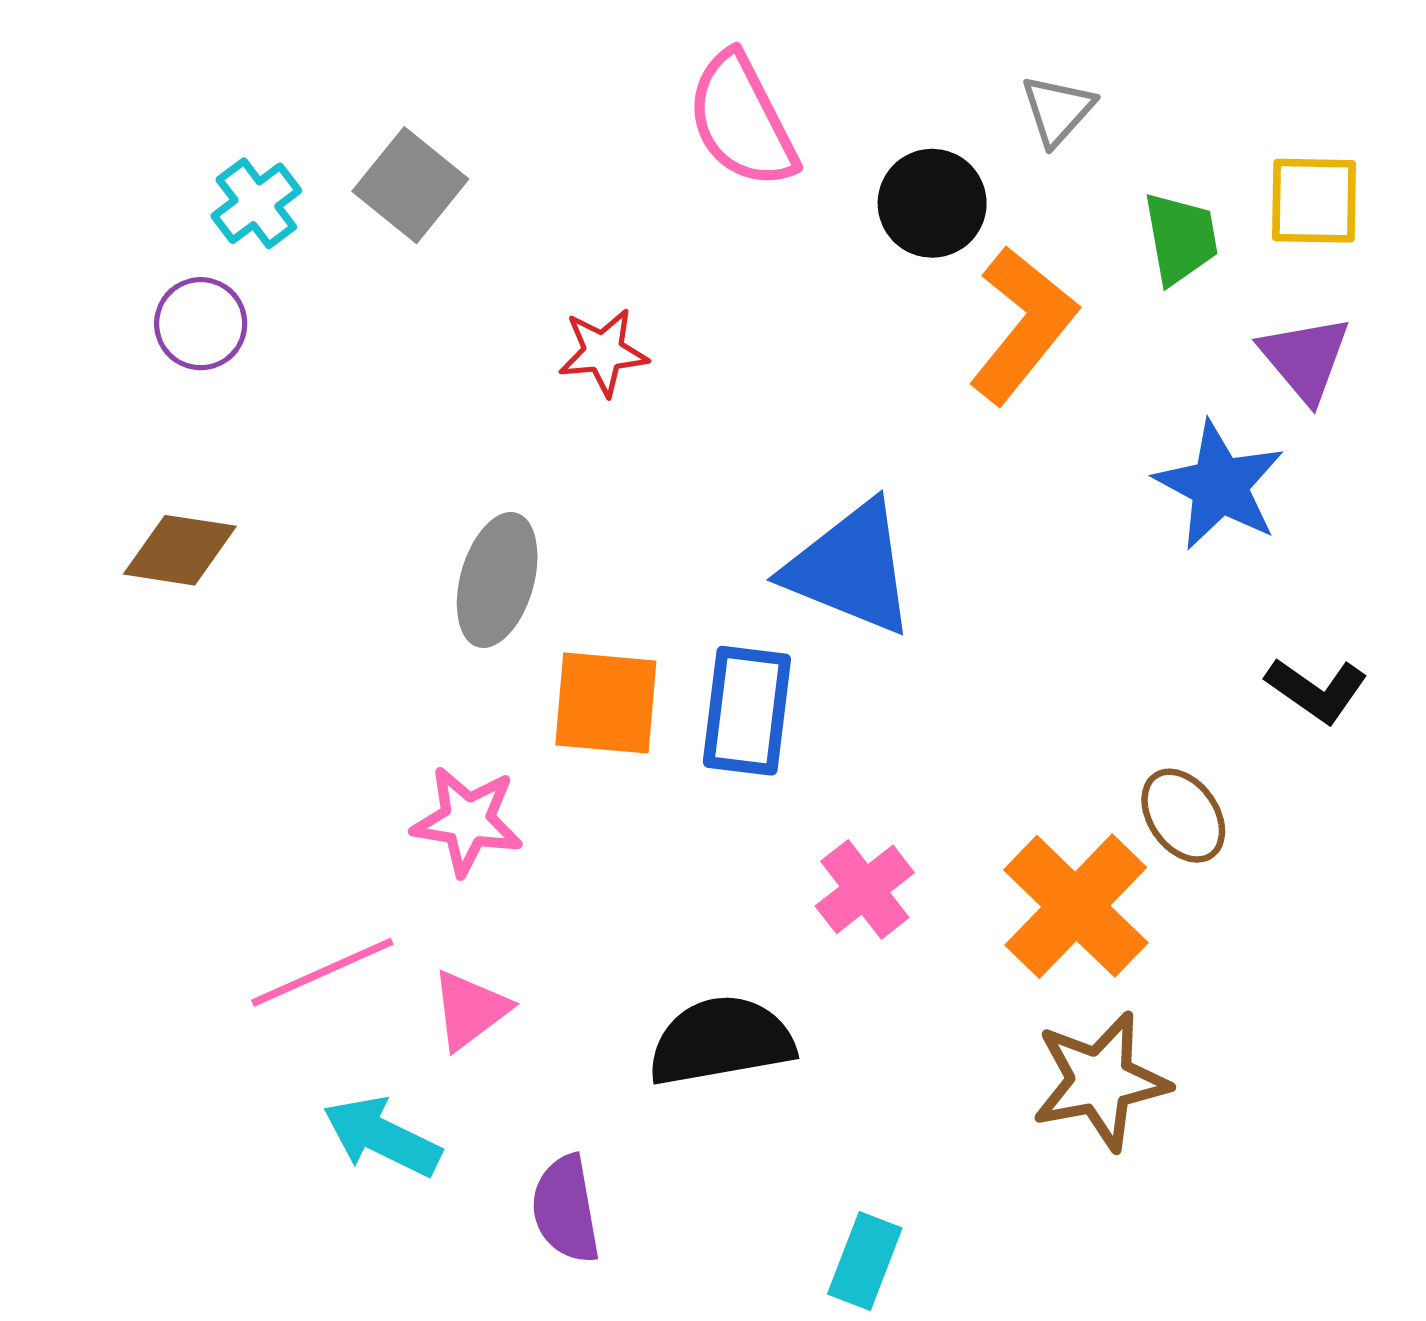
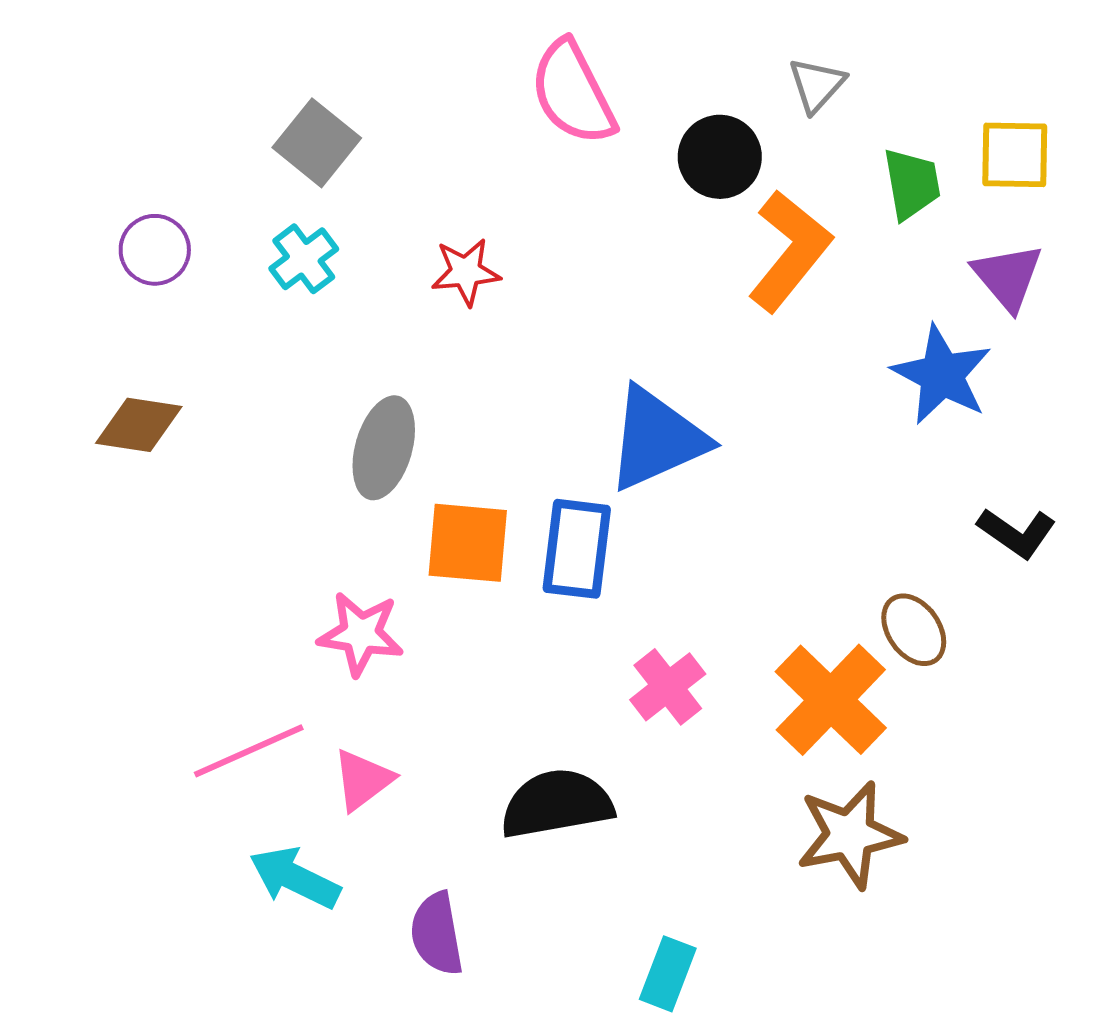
cyan cross: (256, 203) -> (304, 259), moved
blue triangle: (851, 568) -> (657, 439), turned -46

